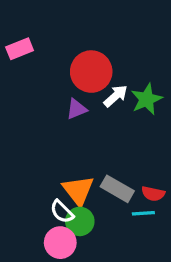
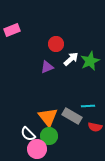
red circle: (91, 72) -> (56, 44), size x0.6
red semicircle: (153, 194) -> (95, 127), moved
white semicircle: (62, 212) -> (28, 134), moved
cyan line: (143, 213) -> (88, 106), moved

